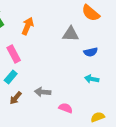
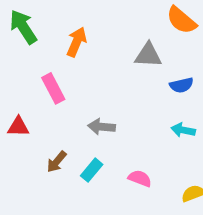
cyan rectangle: (11, 77) -> (92, 170), moved
gray arrow: (43, 92) -> (102, 127), moved

